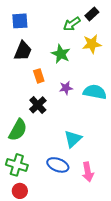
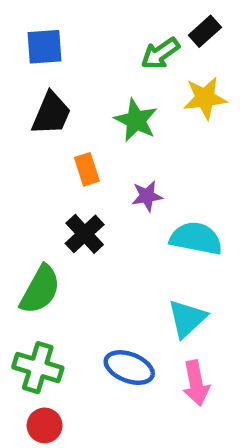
cyan semicircle: (95, 92) -> (196, 238), moved
cyan triangle: (73, 139) -> (187, 319), moved

